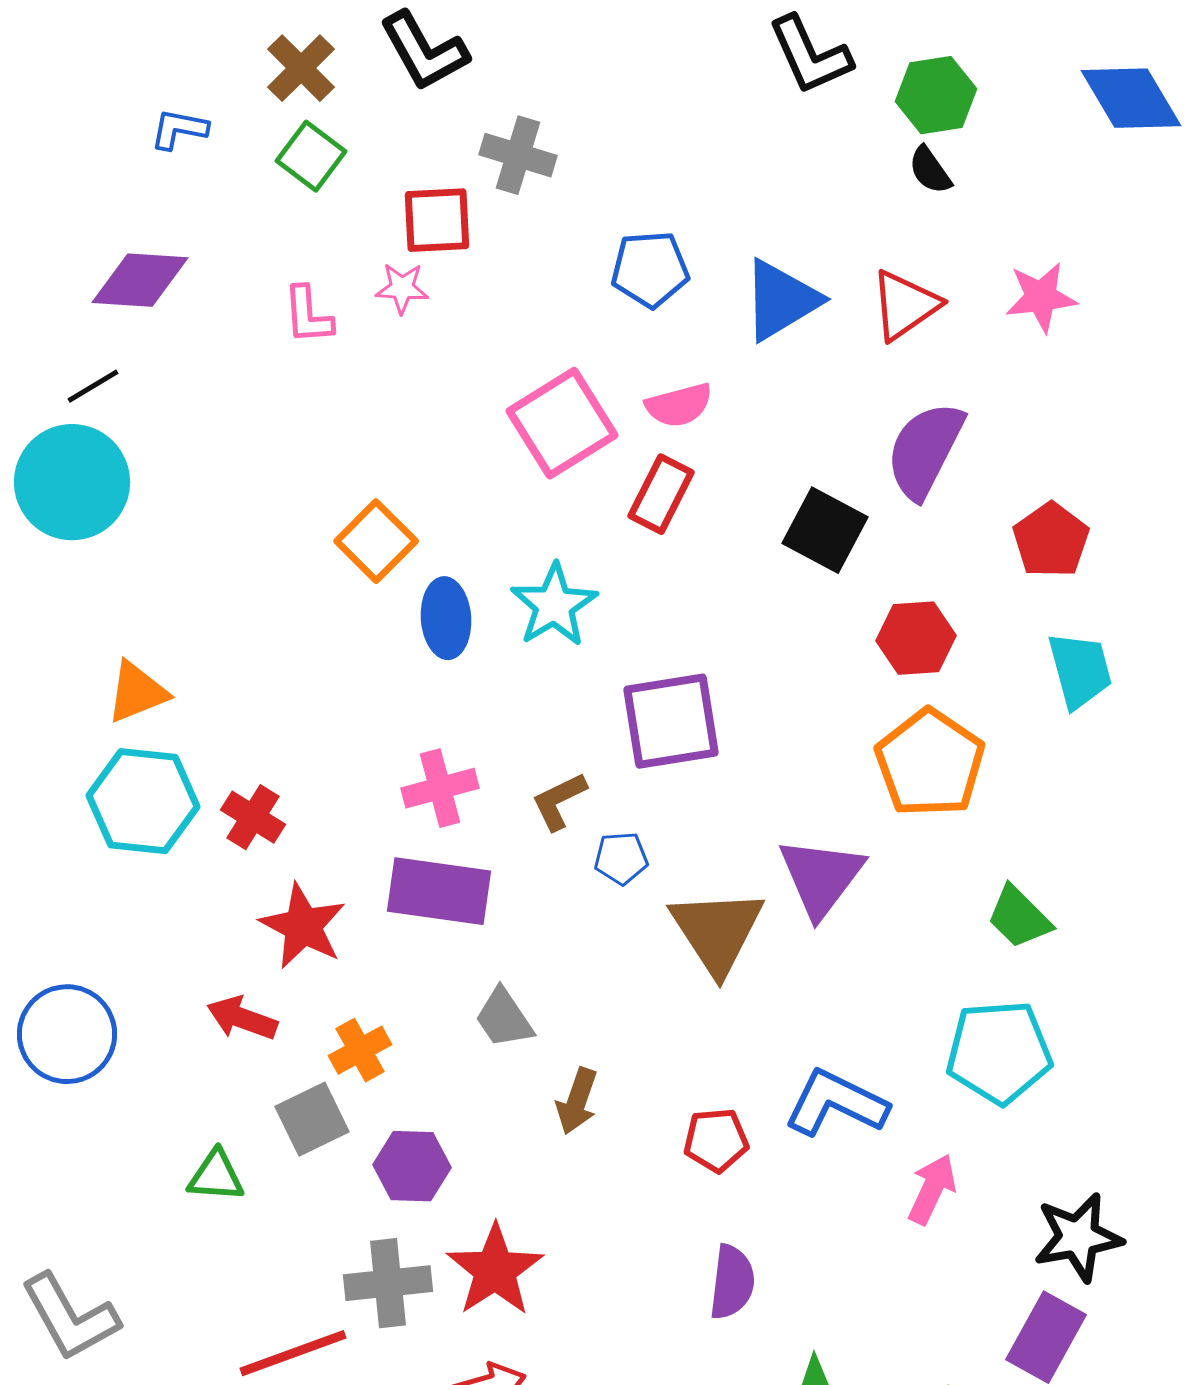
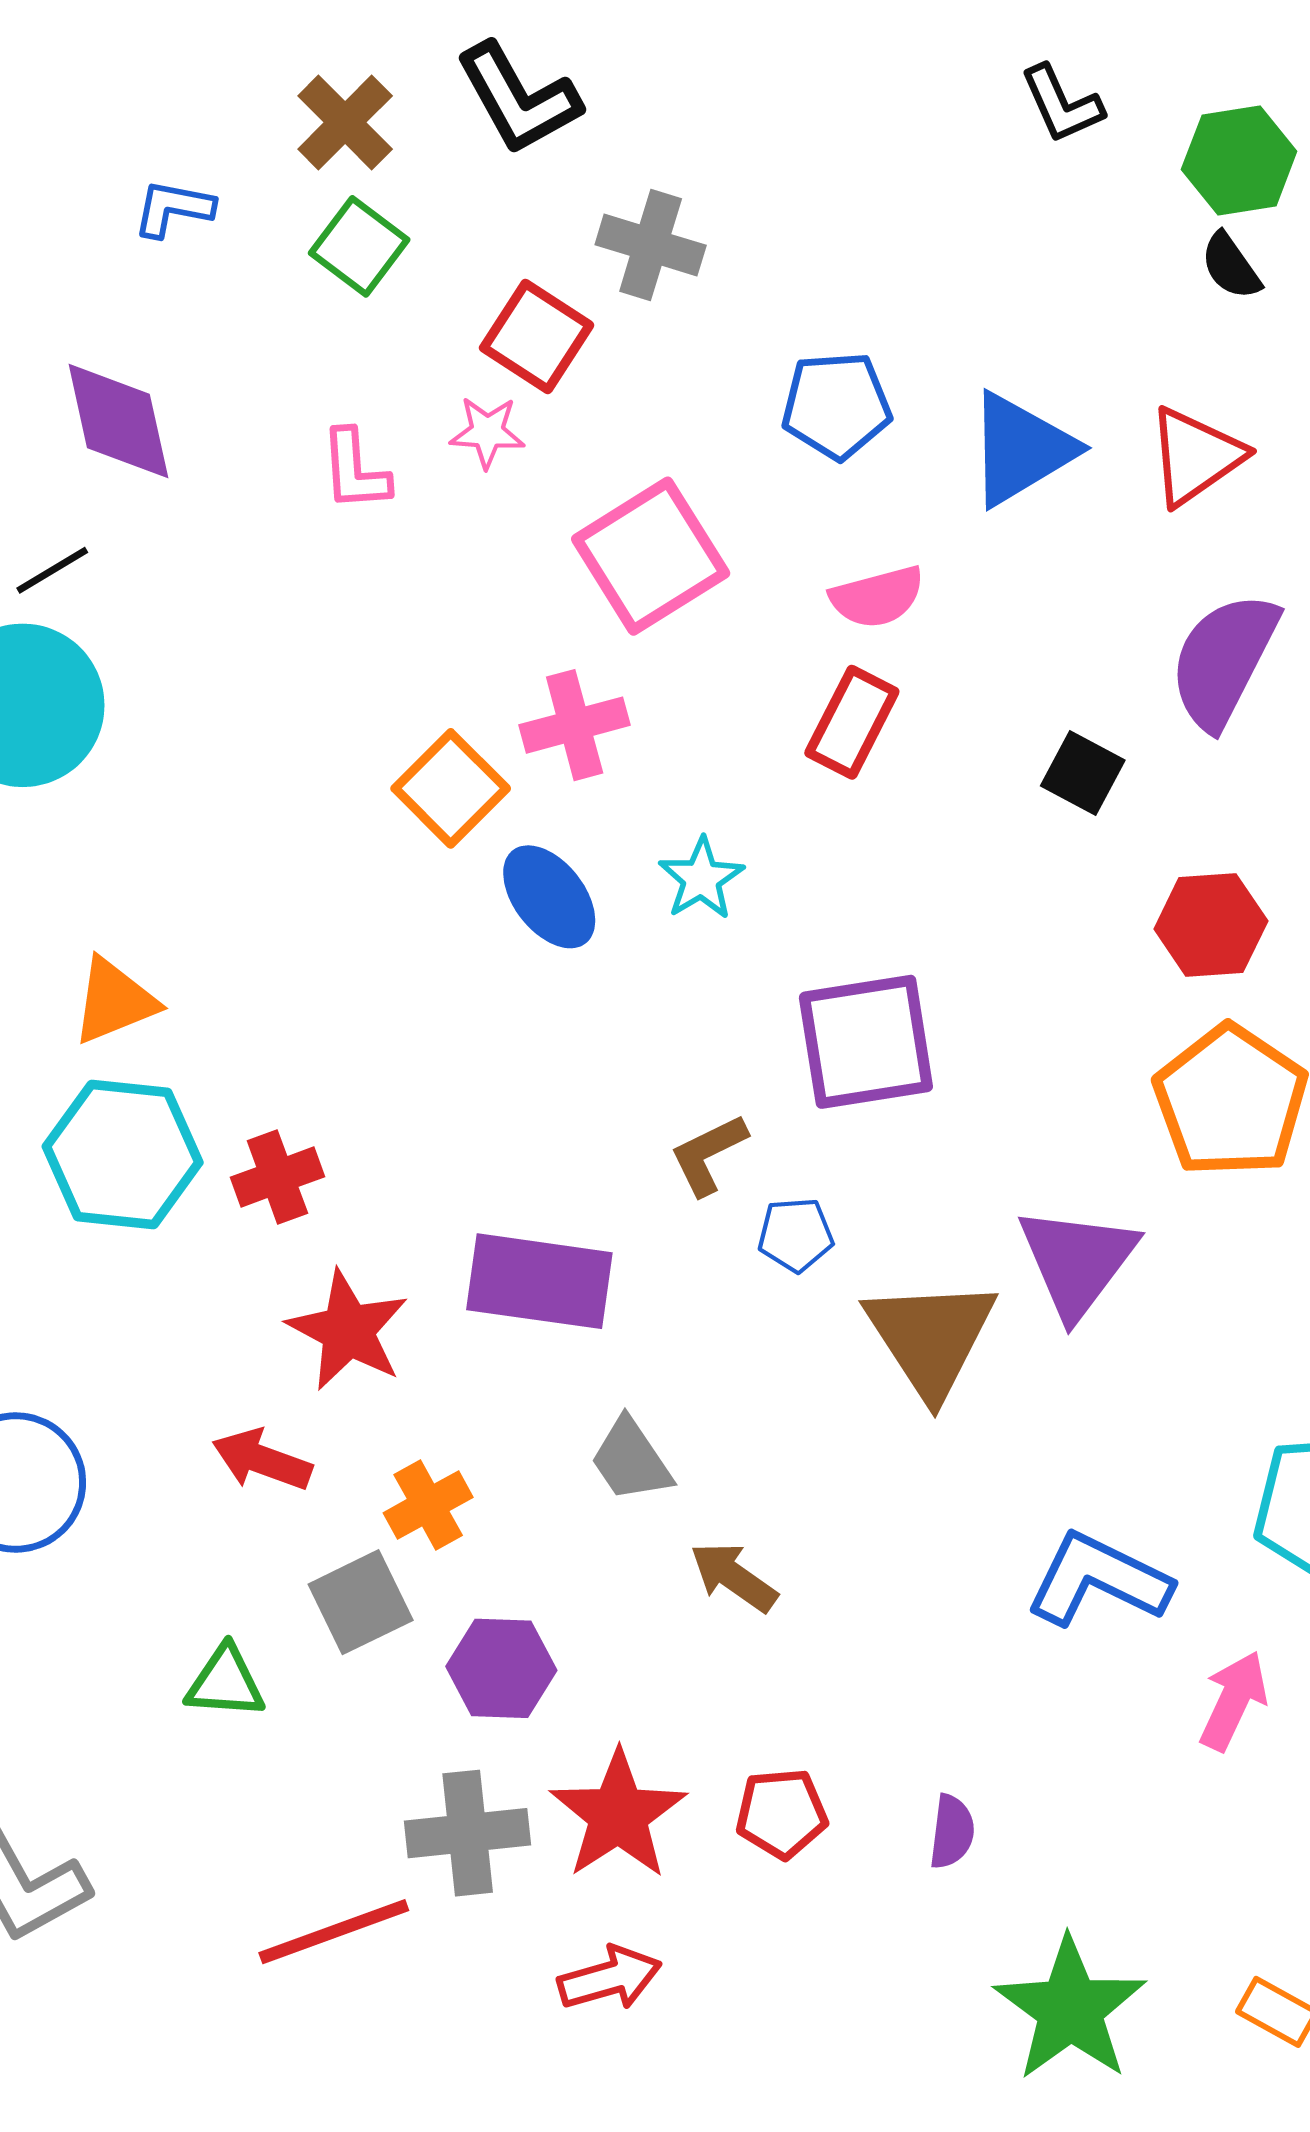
black L-shape: (810, 55) -> (1062, 104), size x0.7
red square: (437, 220) -> (537, 336), turned 36
purple diamond: (140, 280) -> (118, 421), turned 74
pink square: (562, 423) -> (651, 556), moved
black square: (825, 530) -> (1083, 773), size x0.7
cyan star: (554, 605) -> (701, 879), size x0.7
blue ellipse: (446, 618) -> (549, 897), turned -34
pink cross: (440, 788) -> (575, 725), moved
red cross: (253, 817) -> (277, 1177), turned 38
brown arrow: (577, 1101) -> (734, 1577), turned 106
red pentagon: (716, 1140) -> (782, 1813), moved
purple semicircle: (732, 1282) -> (952, 1832), size x0.7

